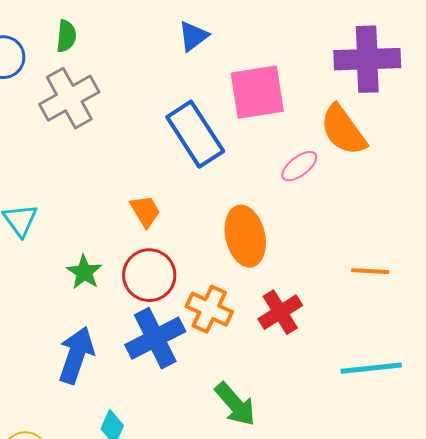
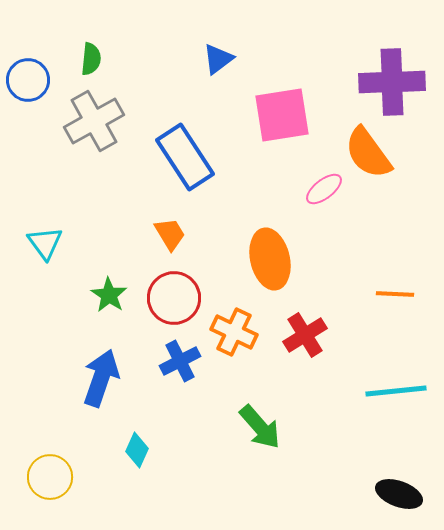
blue rectangle: (195, 134) -> (185, 157), moved
blue cross: (155, 338) -> (180, 361), size x0.7

